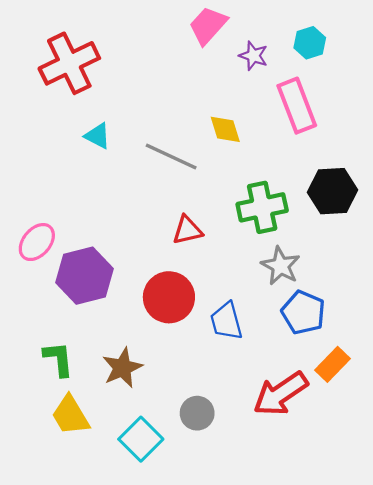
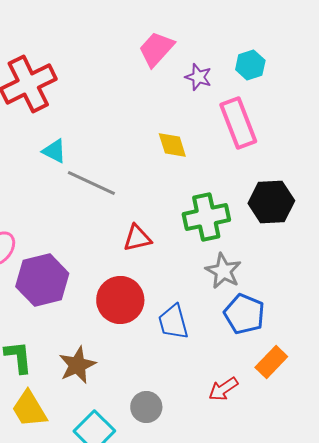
gray line: (171, 156) -> (91, 183), moved
red arrow: (281, 394) -> (223, 389), size x0.6

